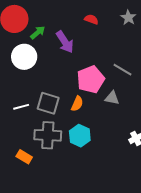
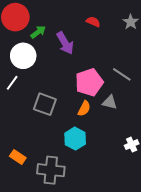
orange semicircle: (77, 104) -> (84, 109), moved
white line: (21, 107) -> (12, 83), moved, turned -42
gray cross: (48, 135) -> (51, 170), moved

